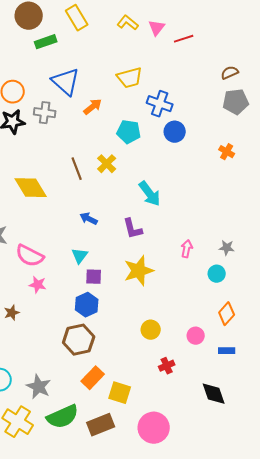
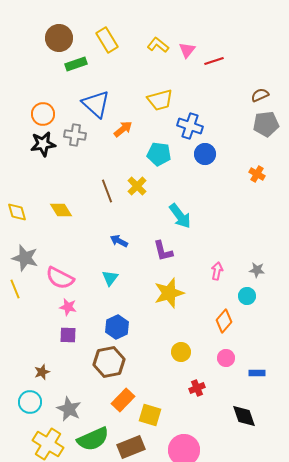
yellow diamond: (31, 188) -> (61, 210), size x0.7
purple square: (94, 277) -> (68, 335), moved
brown star: (12, 313) -> (42, 372), moved
orange diamond: (227, 314) -> (224, 321), moved

